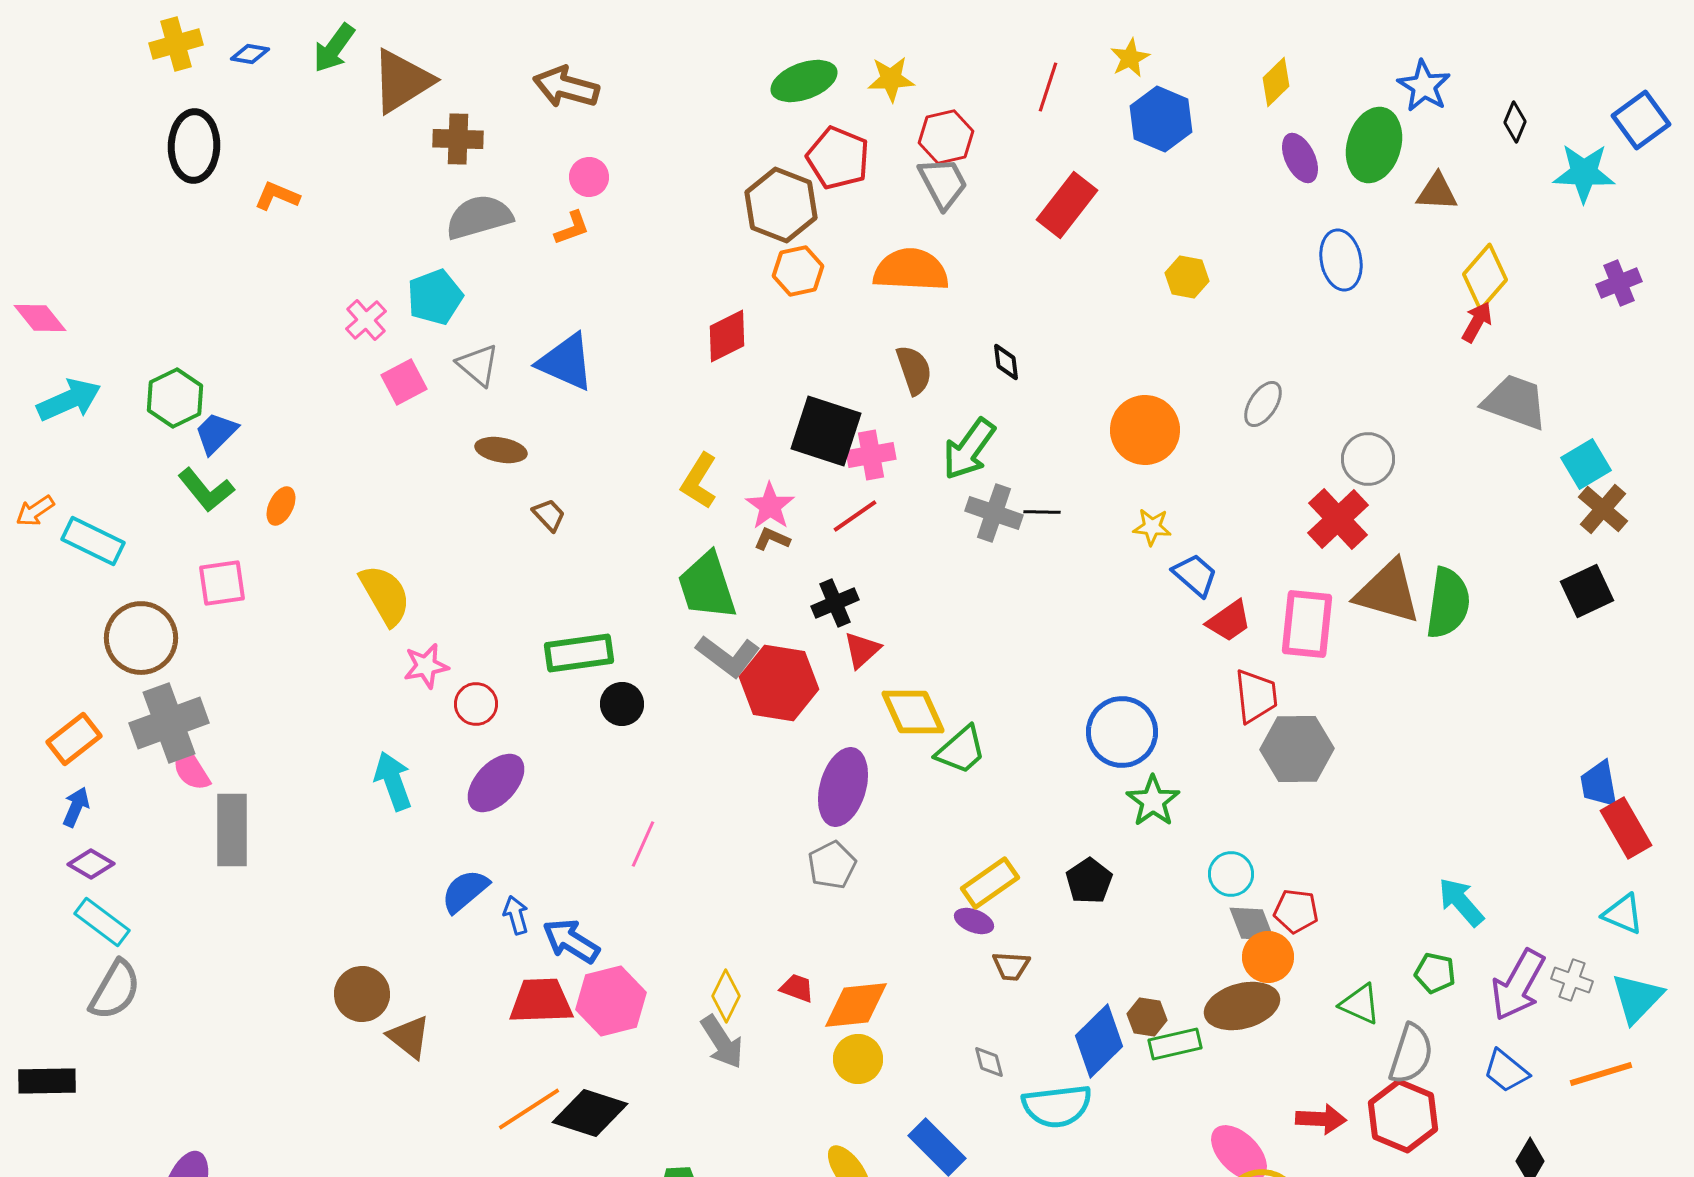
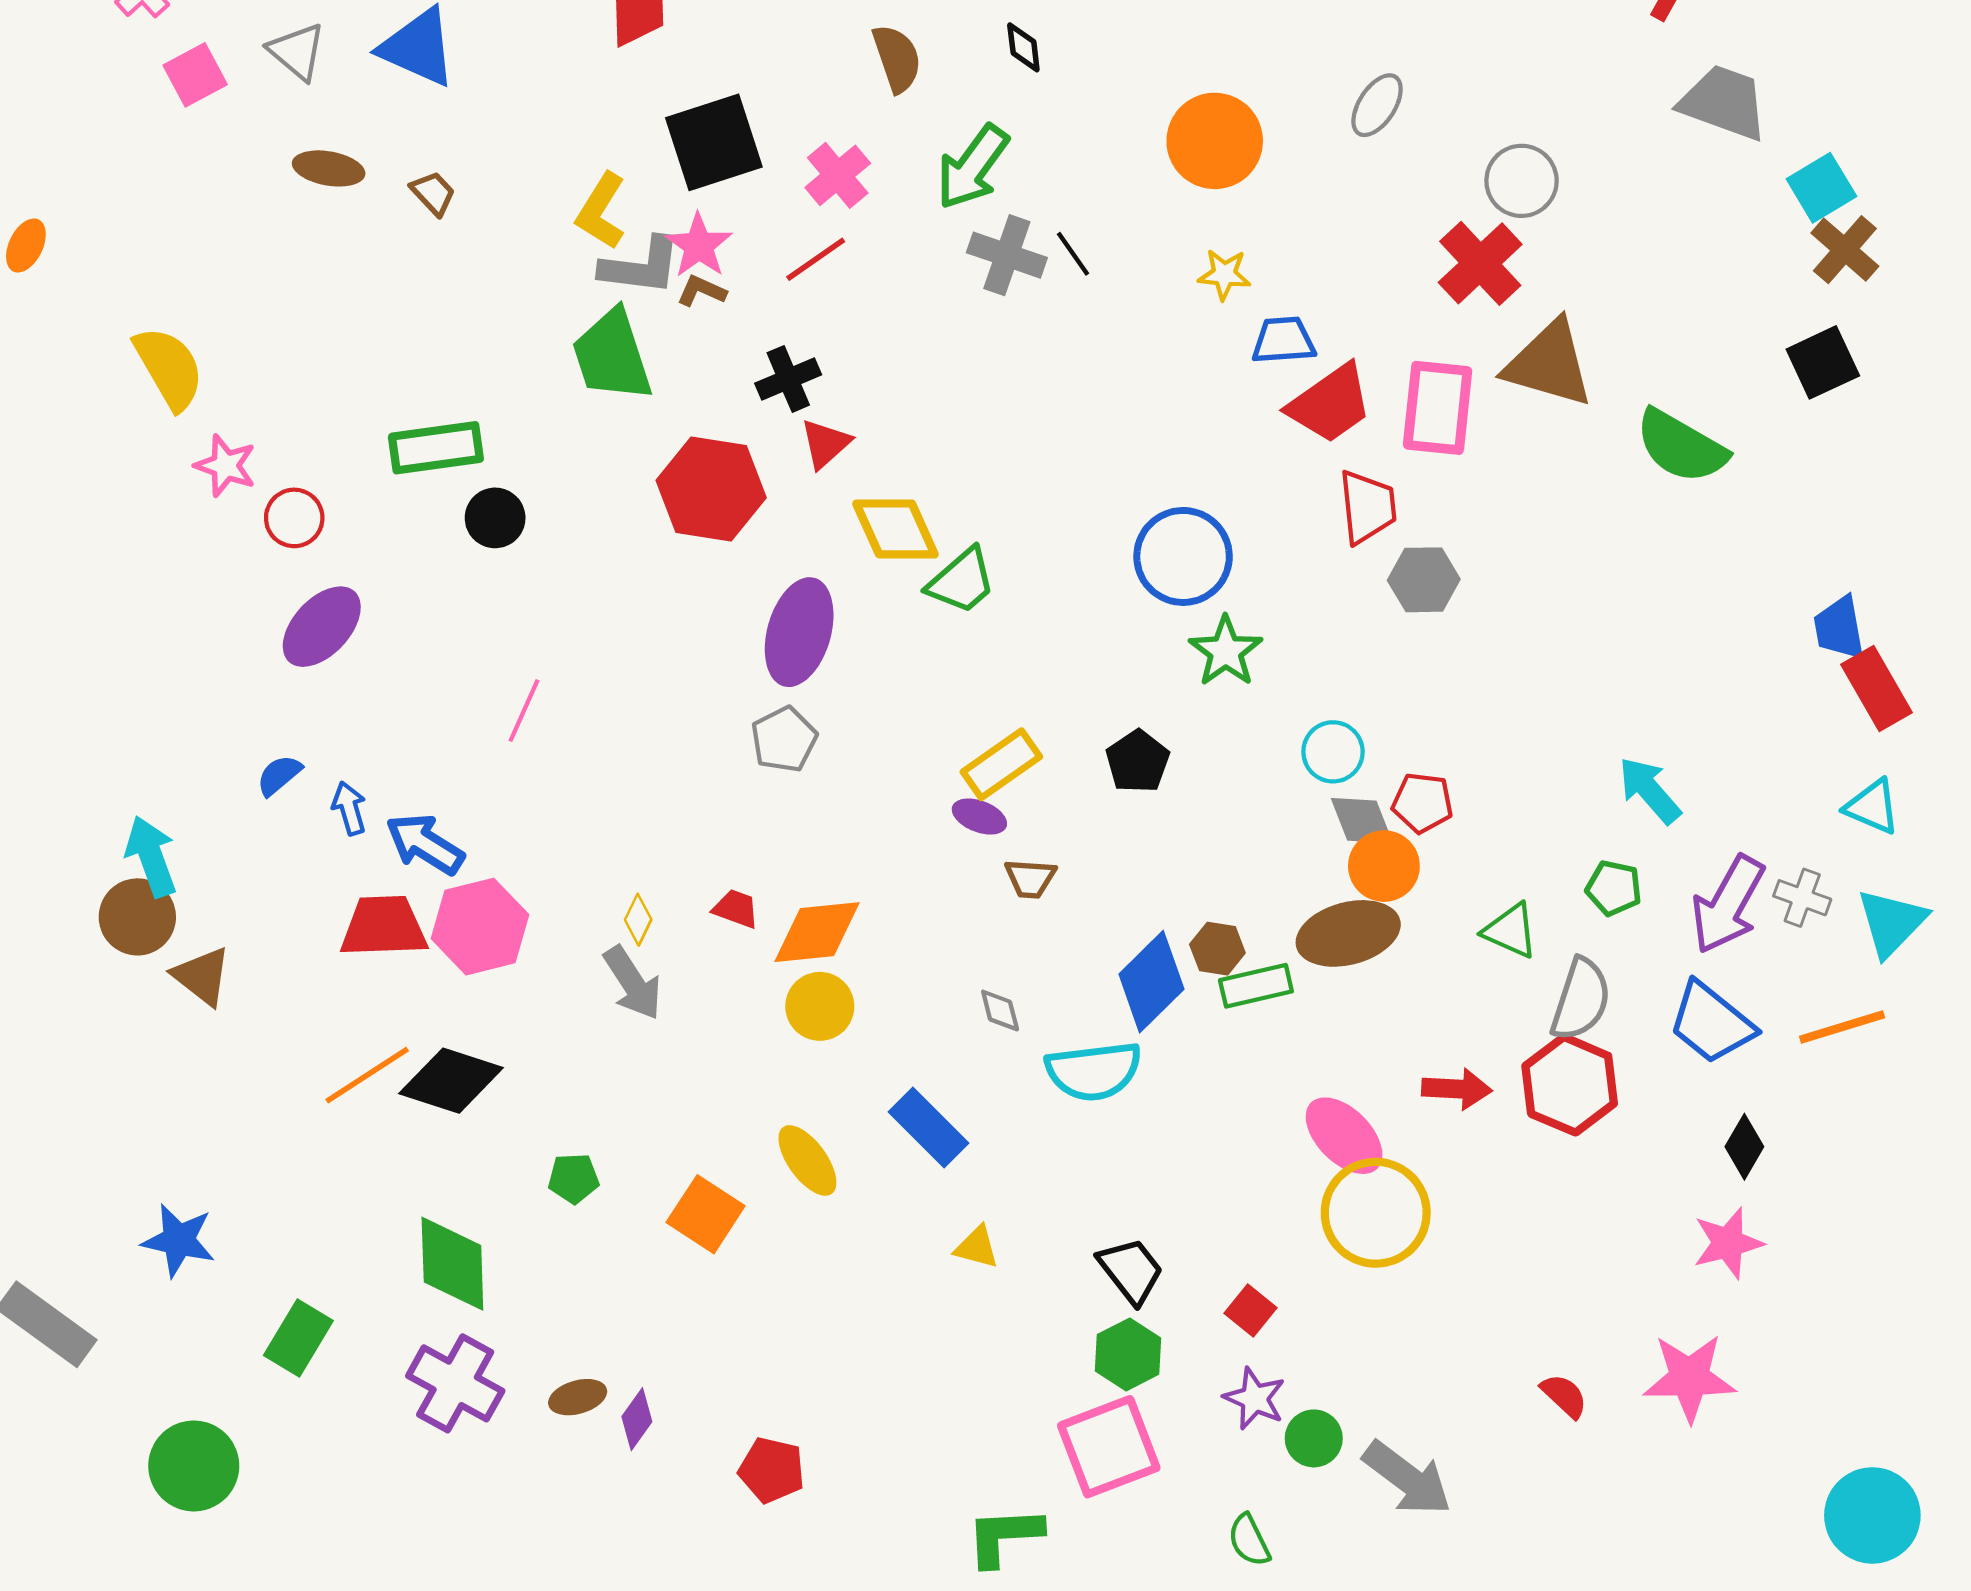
black square: (826, 431) -> (714, 142), moved, turned -36
pink cross: (871, 455) -> (838, 175), turned -30
black line: (1042, 512) -> (1073, 254), turned 54
brown trapezoid: (549, 515) -> (433, 193), moved
blue trapezoid: (1195, 575) -> (1283, 340), turned -45
green semicircle: (1448, 603) -> (1681, 446), moved, turned 112
red trapezoid: (1229, 621) -> (1330, 404), size x1.4
gray L-shape: (728, 656) -> (641, 266), moved, turned -30
pink star: (426, 666) -> (225, 466), turned 30
gray hexagon: (1297, 749) -> (1424, 580), size x0.7
cyan arrow: (393, 781) -> (151, 856), moved
blue semicircle: (465, 891) -> (279, 775), size x0.7
yellow diamond: (726, 996) -> (638, 920), size x0.7
blue trapezoid: (1506, 1071) -> (1711, 1023), size x1.4

